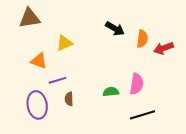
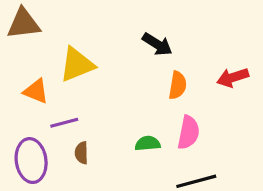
orange semicircle: (142, 39) -> (178, 85), moved
yellow triangle: (64, 43) -> (77, 65), size x1.4

